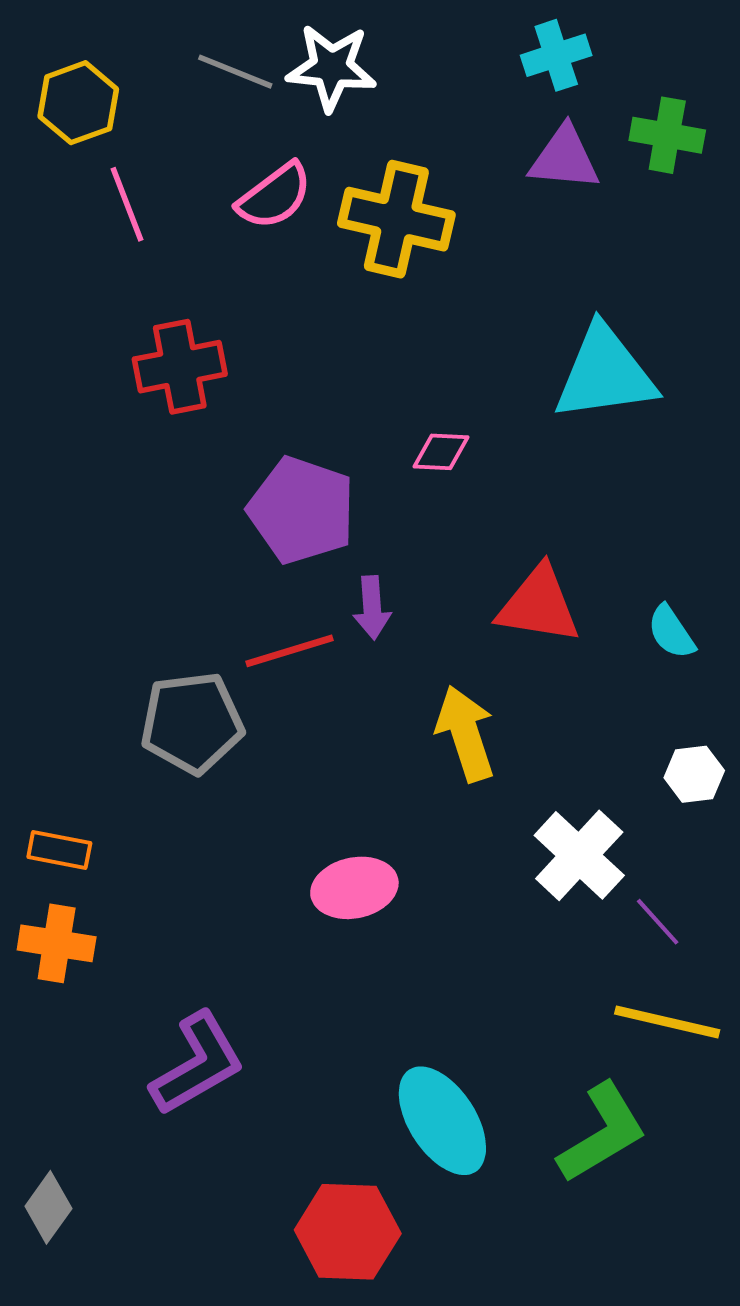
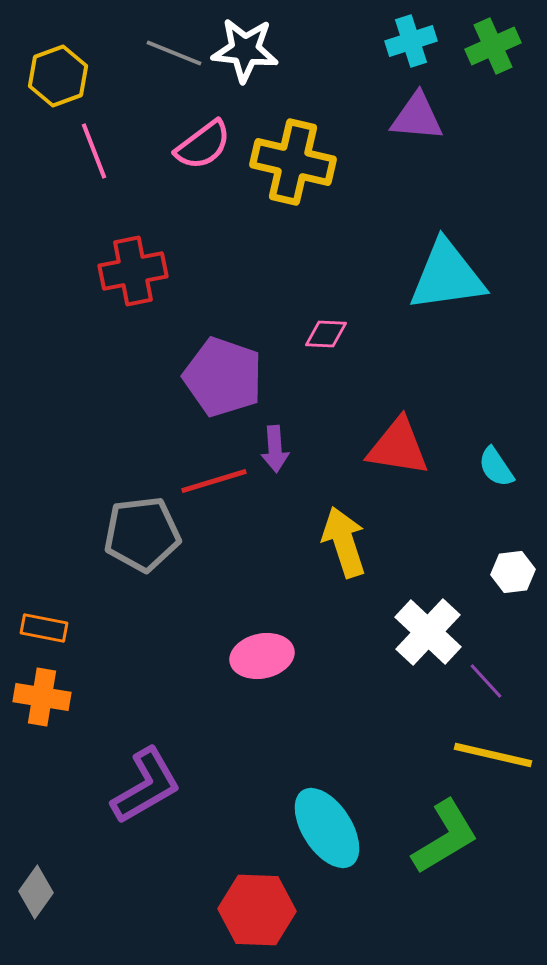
green cross: (667, 135) -> (493, 46), moved, turned -34

